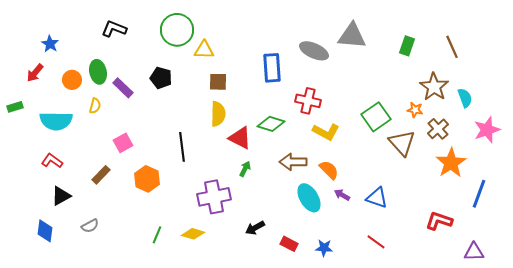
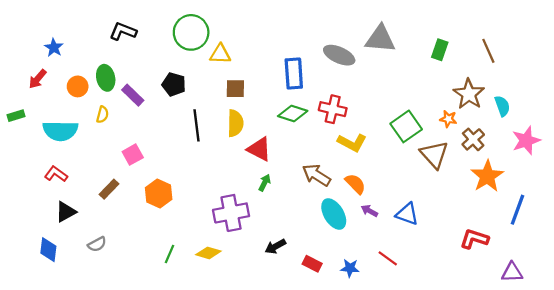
green diamond: (271, 124) -> (293, 113), moved
black line: (182, 147) -> (196, 125), moved
brown arrow: (293, 162) -> (316, 175), turned 32
red line: (376, 242) -> (388, 258), moved

